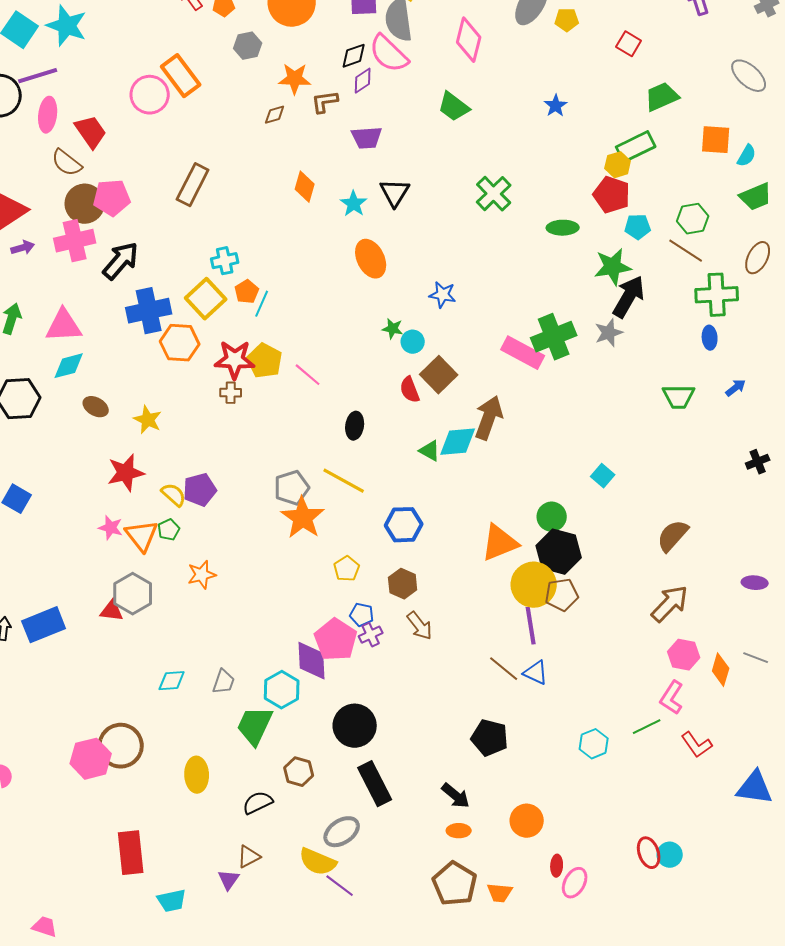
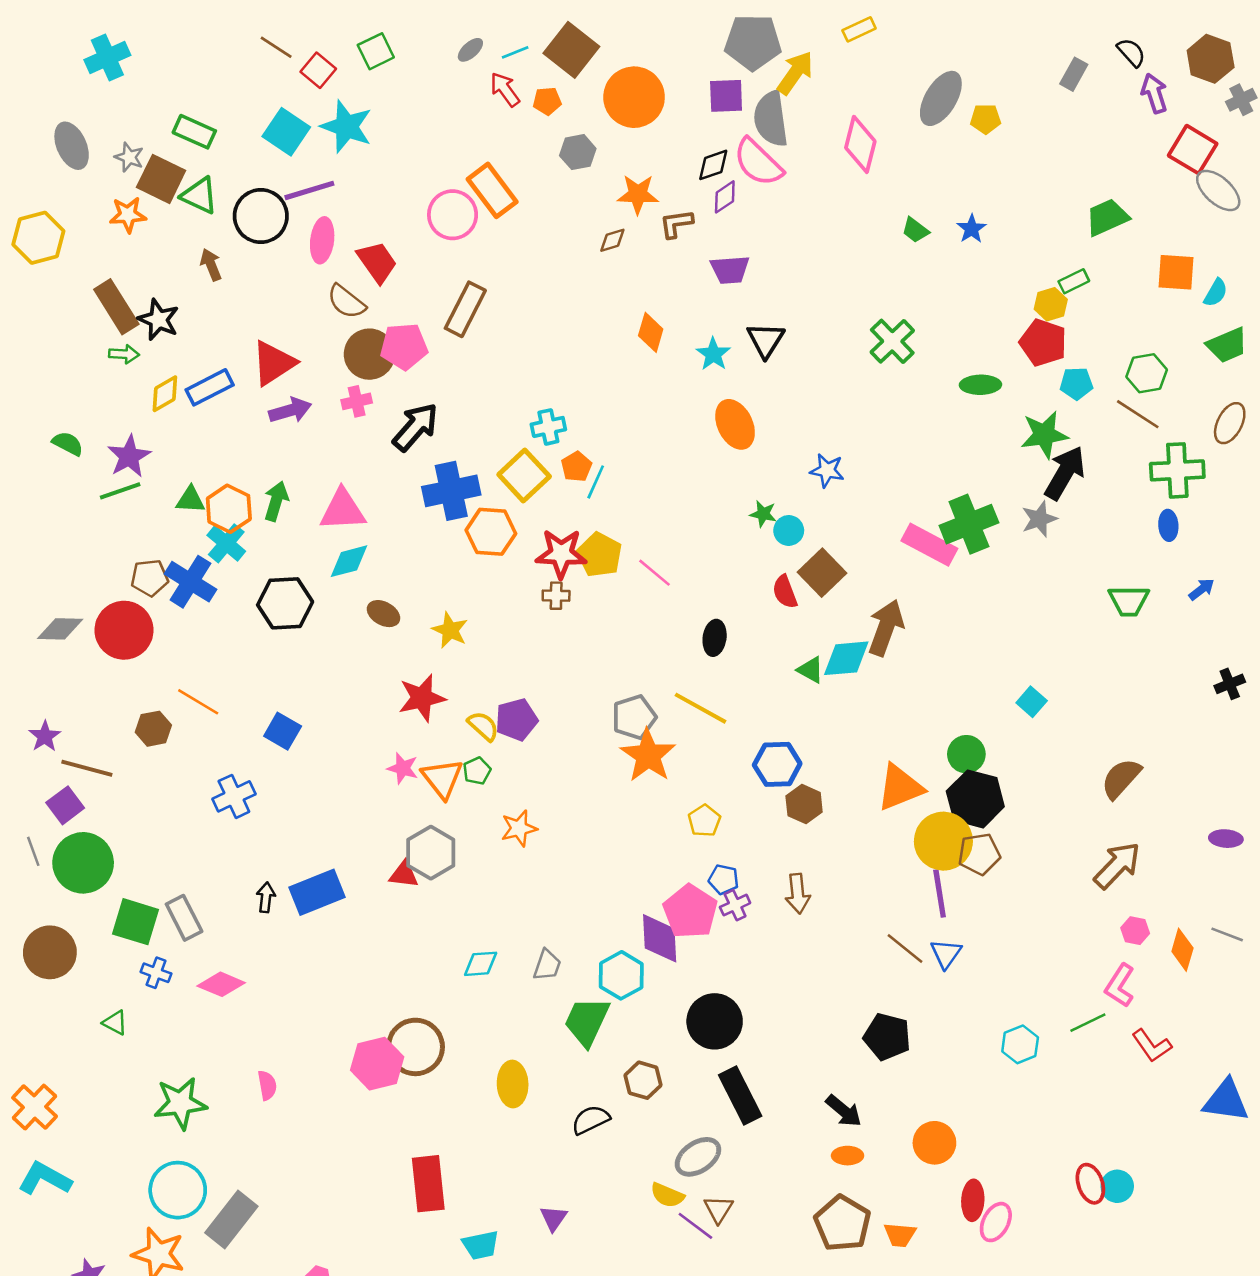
red square: (629, 44) -> (1193, 150), moved, size x1.5
green trapezoid: (454, 107) -> (915, 230), moved, size x0.7
green rectangle: (636, 147) -> (1074, 281), size x0.6
brown rectangle: (193, 185) -> (465, 309), moved
pink cross: (75, 241) -> (357, 401), size x0.6
purple arrow: (23, 248) -> (290, 410), size x1.4
brown hexagon: (403, 584) -> (804, 804), moved
brown arrow: (420, 626) -> (798, 894), turned 32
pink hexagon: (684, 655) -> (1135, 931), size x0.7
blue triangle: (536, 673) -> (946, 954), turned 40
brown triangle: (249, 857) -> (718, 1209), moved, turned -30
yellow semicircle: (318, 862) -> (667, 1195), size x0.7
red ellipse: (557, 866) -> (973, 1200), size x1.4

